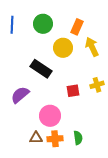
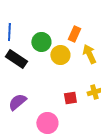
green circle: (43, 24) -> (41, 42), moved
black rectangle: (41, 69) -> (16, 59), moved

